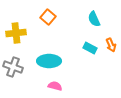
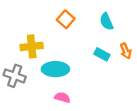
orange square: (48, 17) -> (66, 19), moved
yellow cross: (16, 33) -> (32, 46), moved

